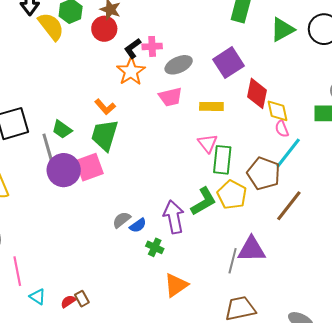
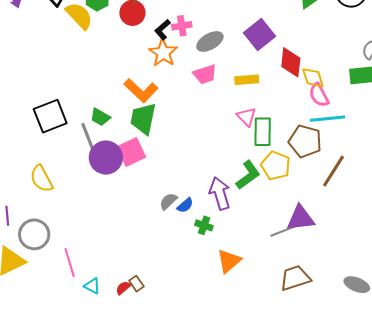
orange L-shape: (105, 107) -> (141, 90), size x1.6
pink semicircle: (282, 129) -> (319, 95), size x1.4
cyan line: (288, 153) -> (328, 119), turned 52
gray line: (233, 261) -> (283, 231), turned 60

